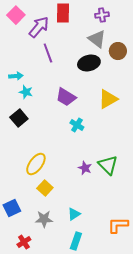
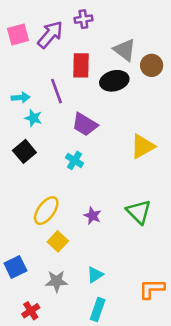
red rectangle: (63, 13) -> (81, 65), moved
pink square: (16, 15) -> (18, 35), moved, turned 30
purple cross: (102, 15) -> (83, 19), moved
purple line: (48, 53) -> (57, 91), moved
yellow triangle: (108, 99) -> (143, 146), moved
cyan cross: (77, 125) -> (75, 160), moved
purple star: (85, 168) -> (92, 216), moved

